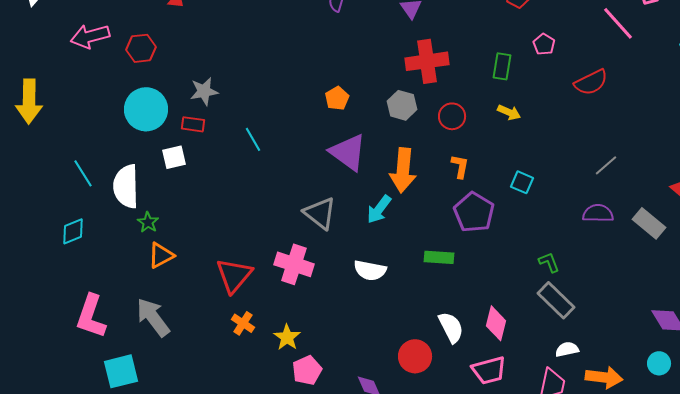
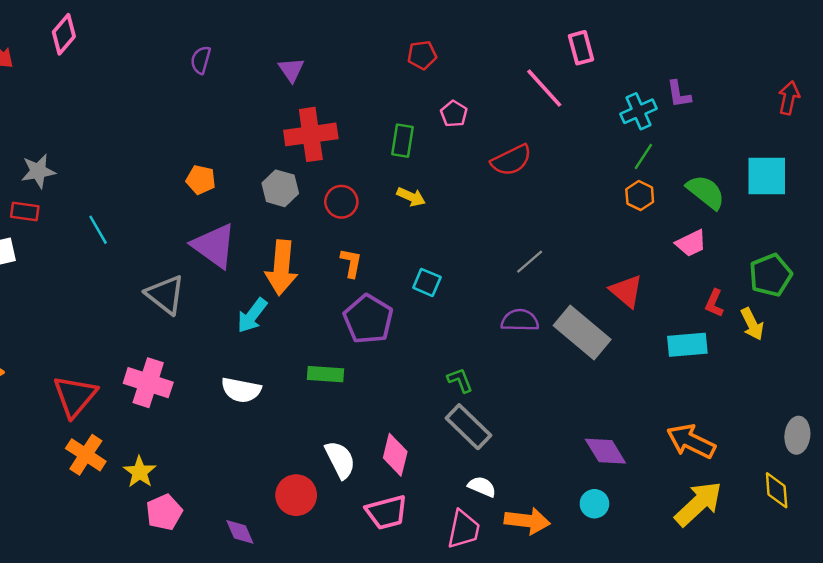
orange pentagon: (337, 98) -> (201, 180), turned -30
gray triangle: (320, 213) -> (165, 295), moved
gray rectangle: (649, 223) -> (582, 333), size x1.4
orange cross: (243, 323) -> (86, 455), size x1.4
white semicircle: (567, 349) -> (482, 487), turned 35

